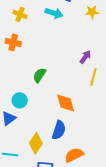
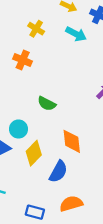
green semicircle: (39, 75) -> (47, 104), turned -105
yellow diamond: (36, 143) -> (34, 153), moved

